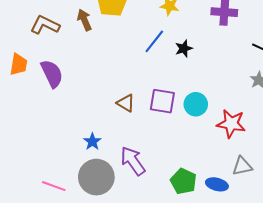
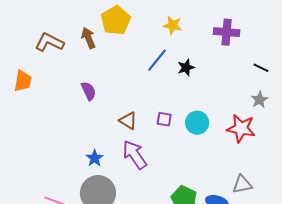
purple semicircle: (52, 74) -> (89, 91), moved, size x0.7
purple square: (162, 101) -> (164, 119), size x0.6
red star: (231, 124) -> (241, 128), moved
purple arrow: (133, 161) -> (135, 155), moved

